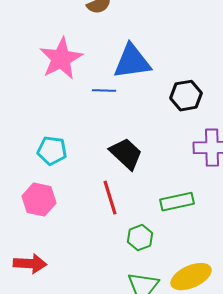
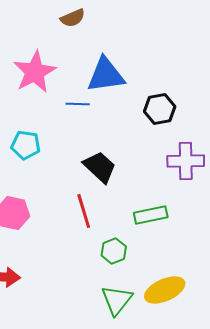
cyan pentagon: (52, 151) -> (26, 145), moved

